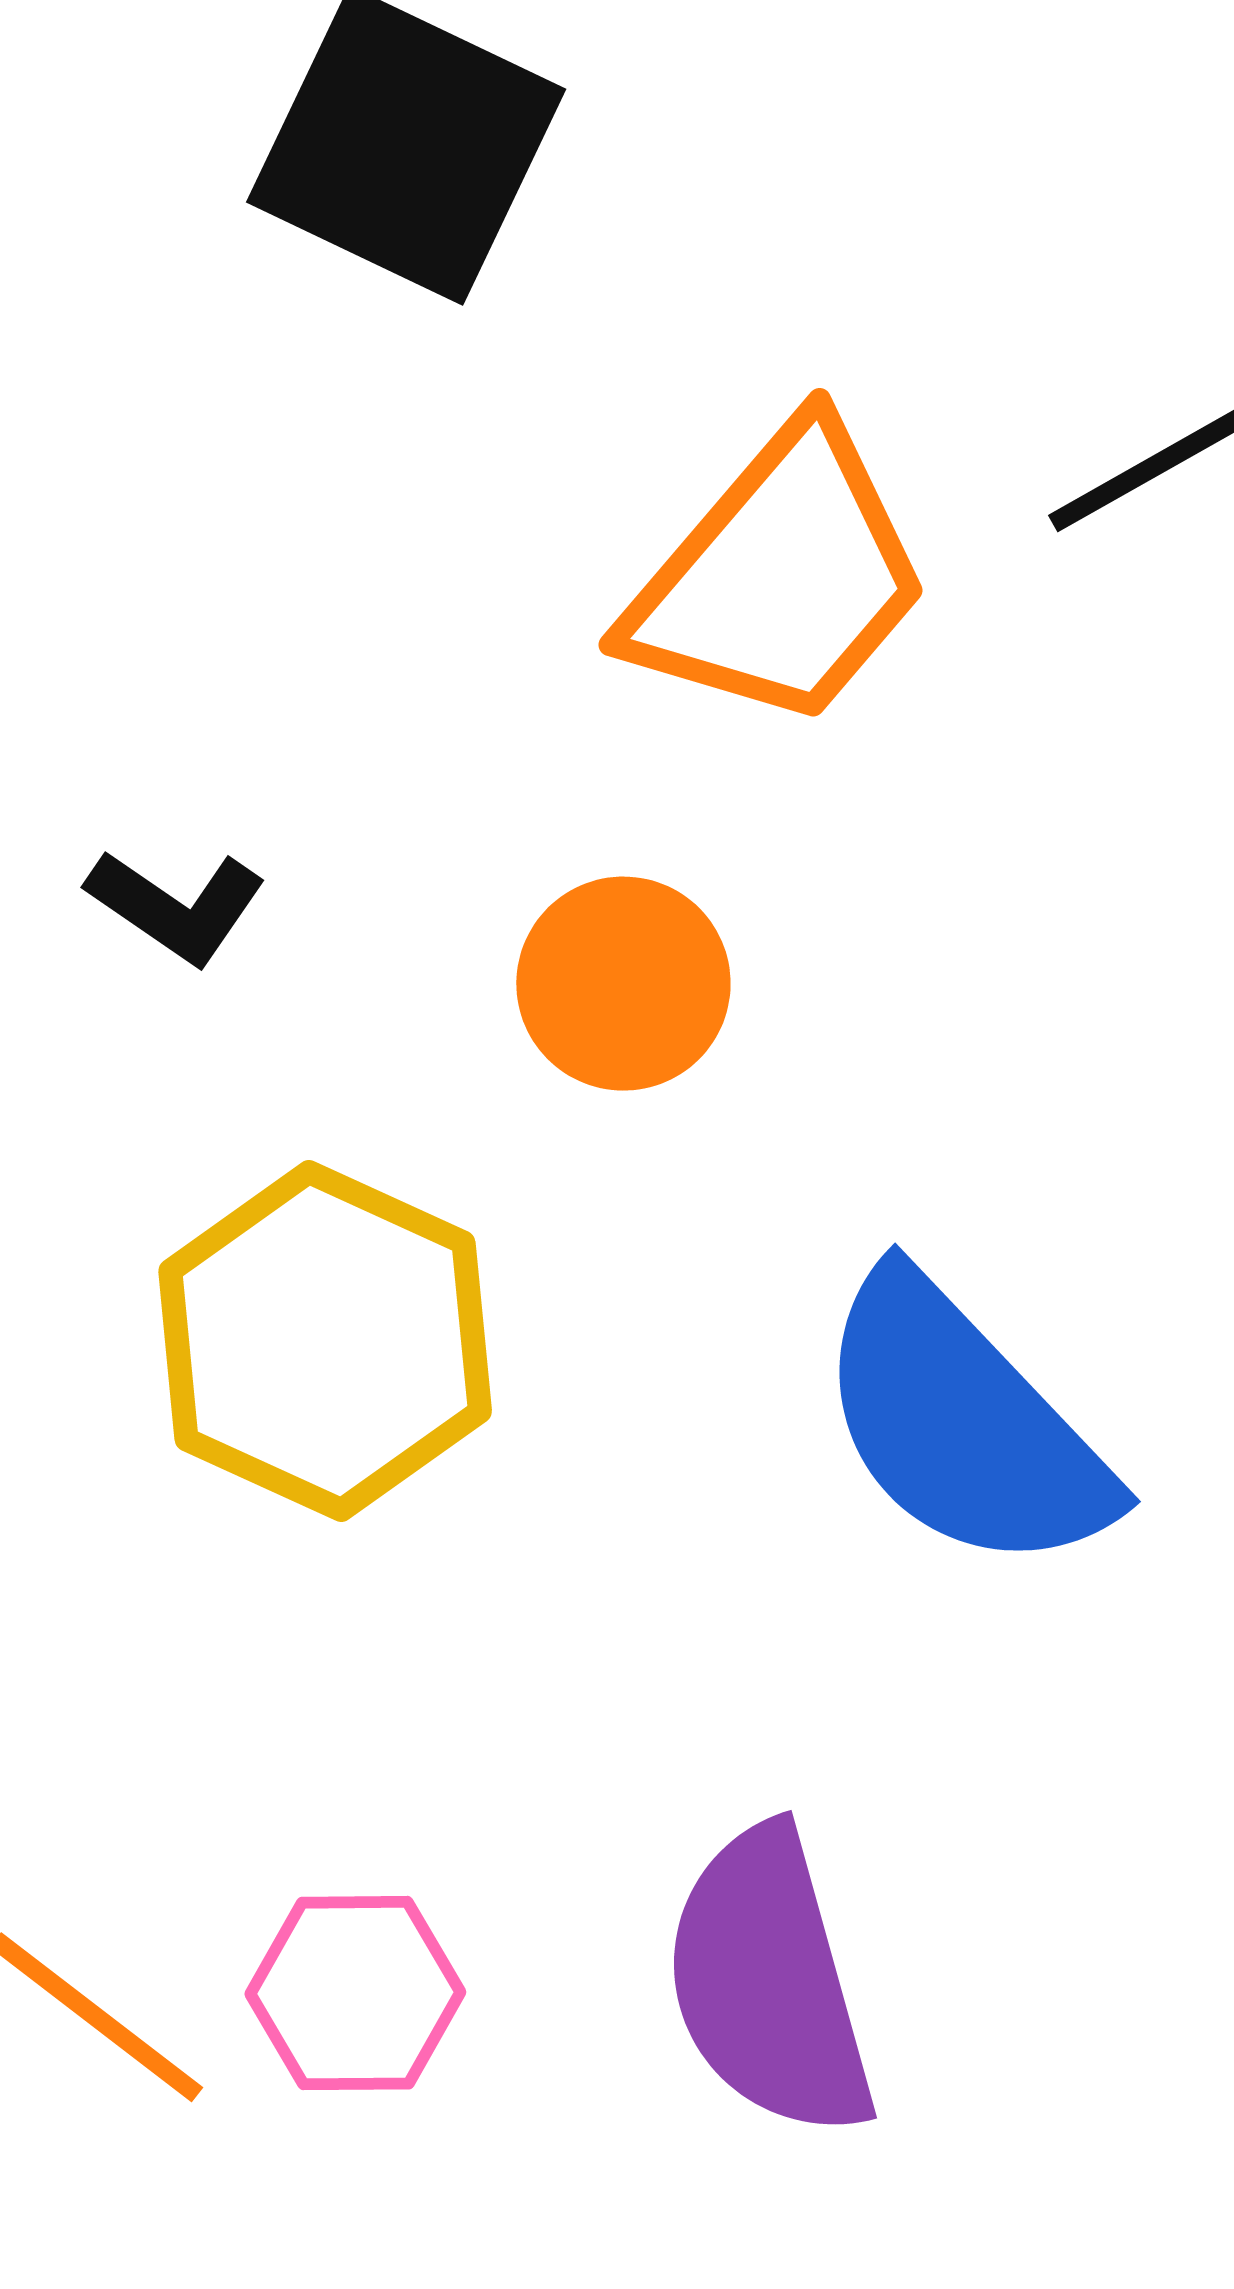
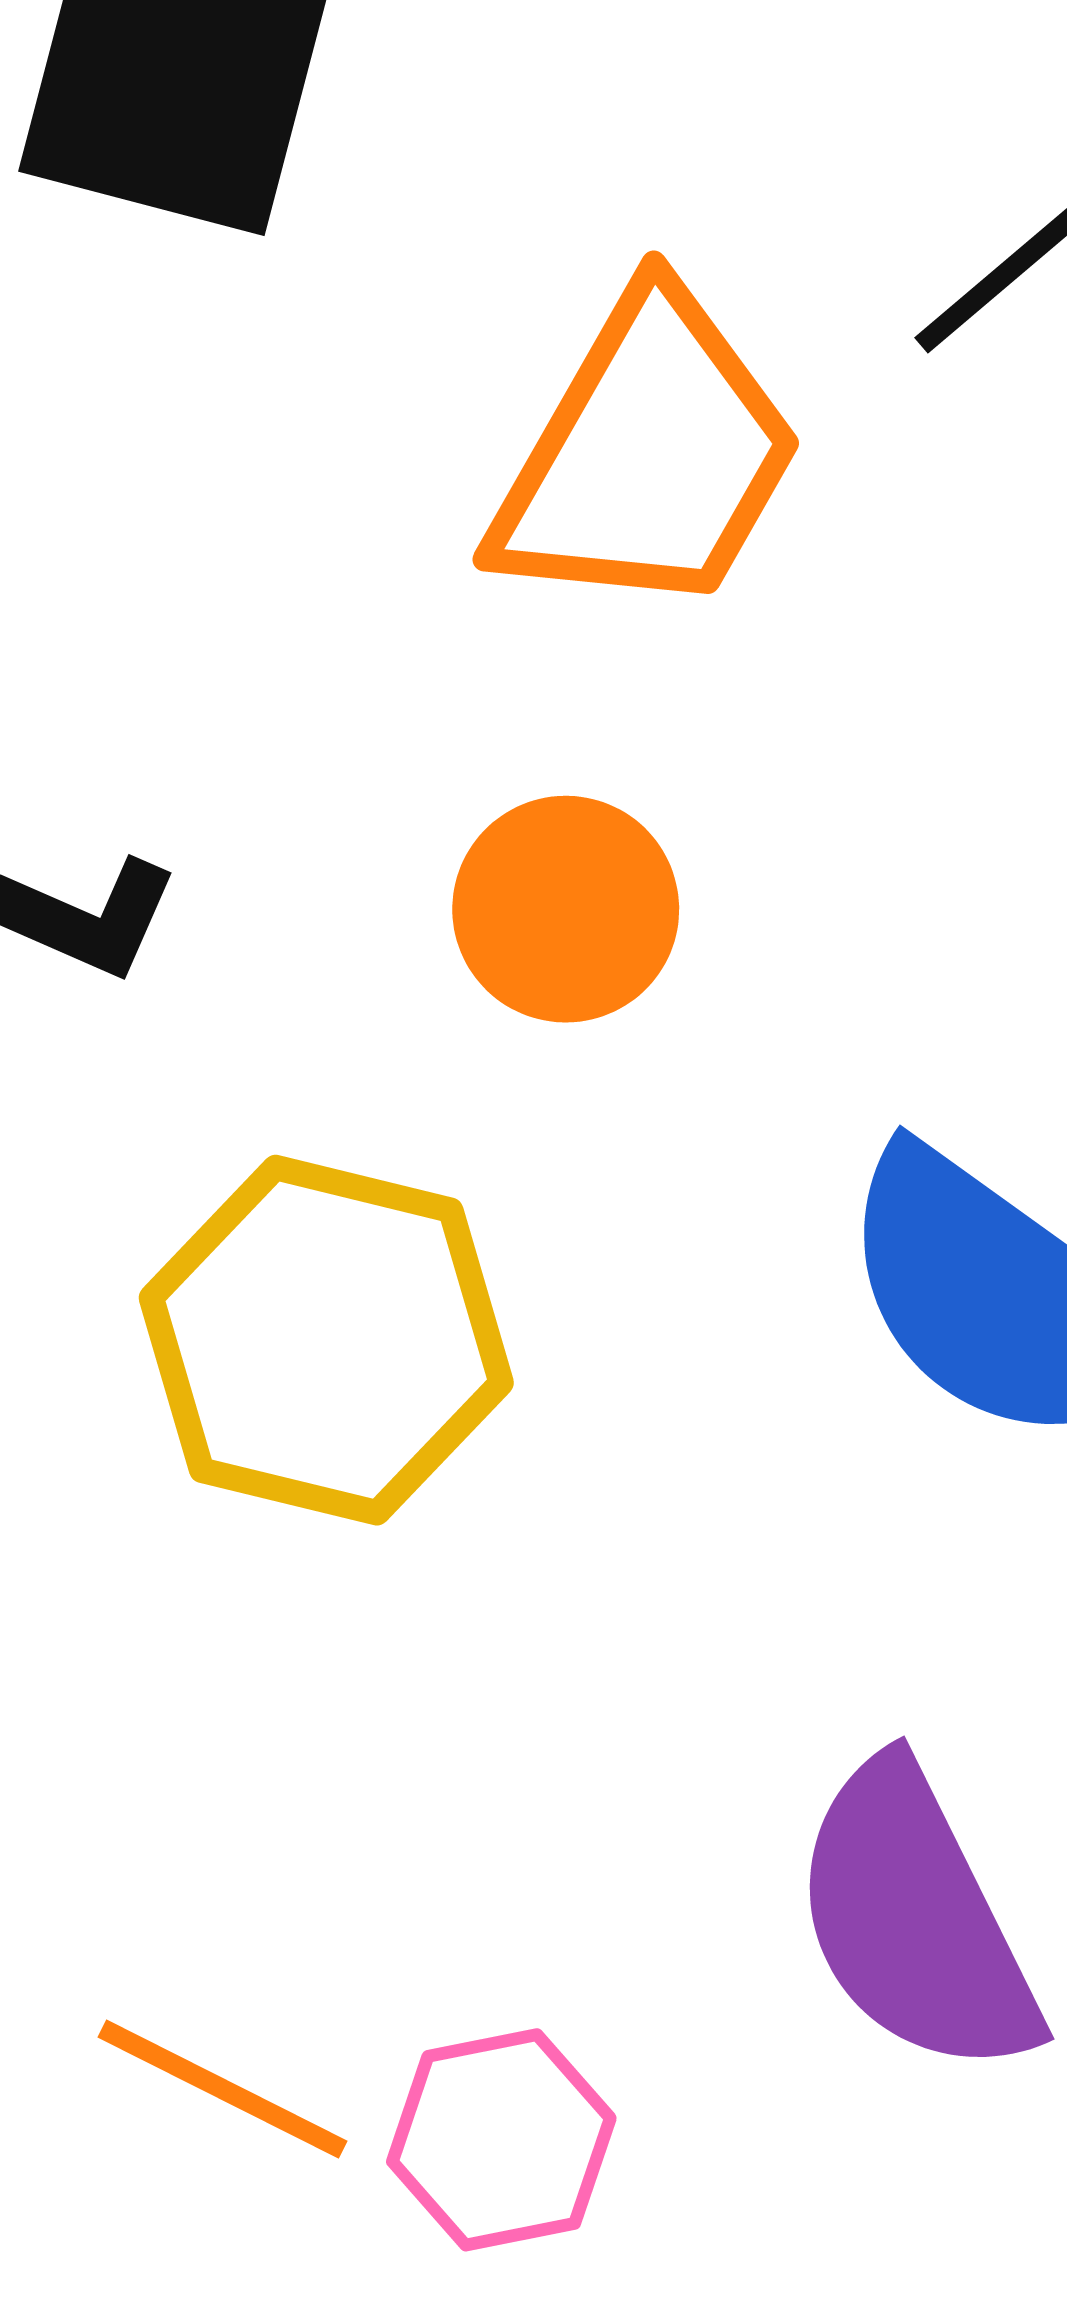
pink hexagon: (355, 1993) -> (501, 2140), moved

